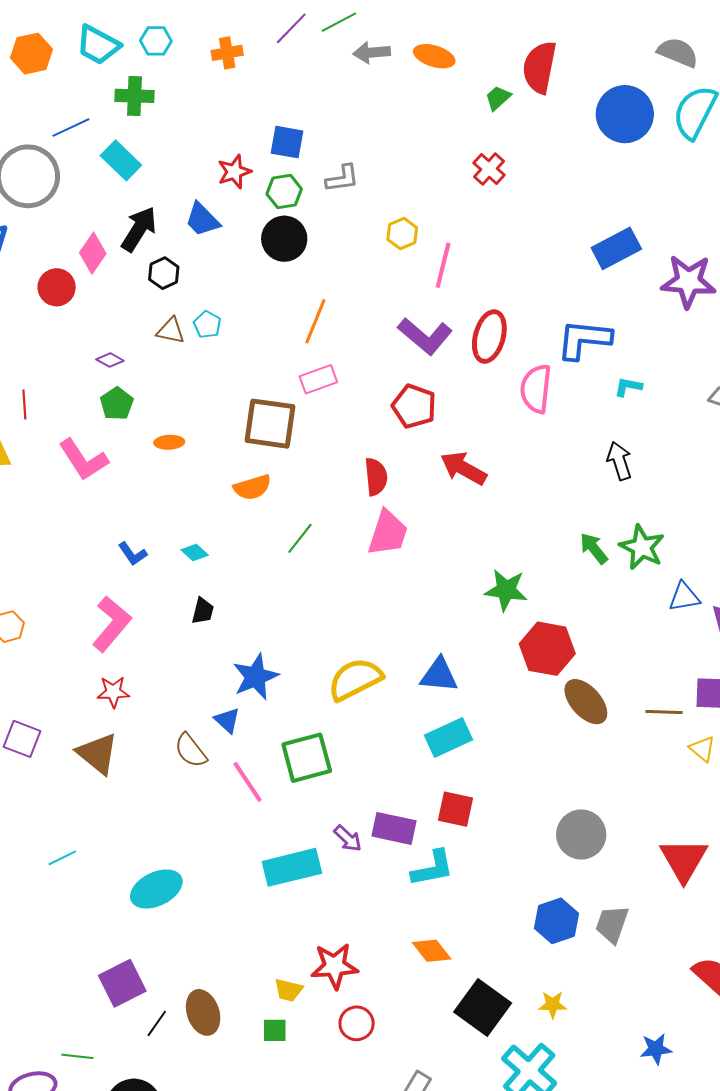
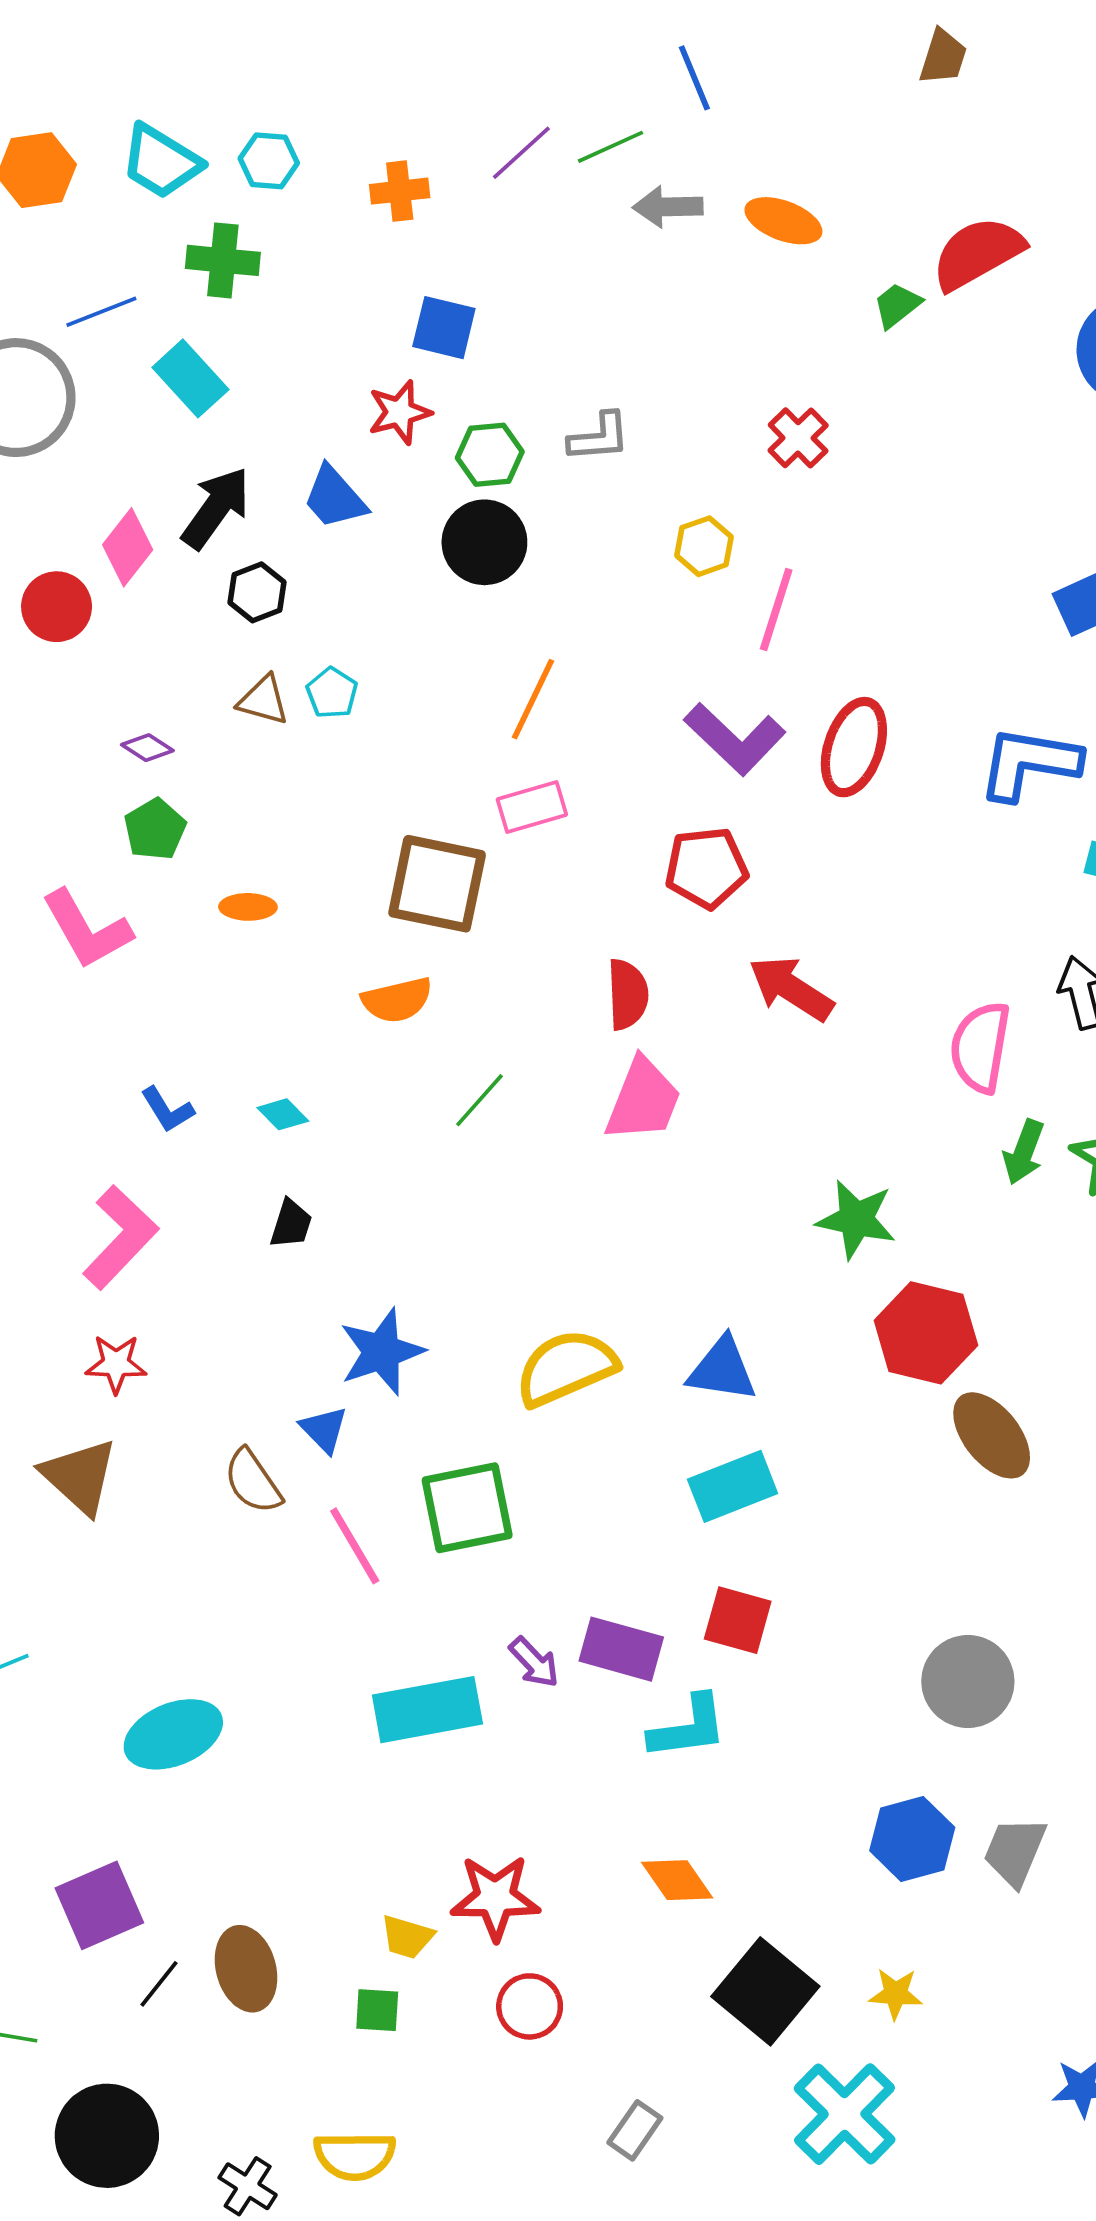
red semicircle: (540, 67) -> (978, 253), turned 46
blue square: (287, 142) -> (444, 328), moved
red cross: (489, 169) -> (798, 438), moved
pink semicircle: (536, 389) -> (980, 1047), moved
red pentagon: (414, 406) -> (706, 868), turned -30
green arrow: (594, 548) -> (1024, 1152), turned -124

